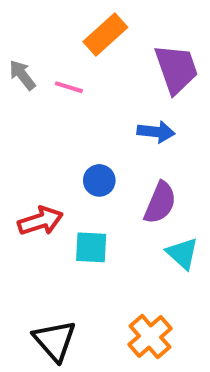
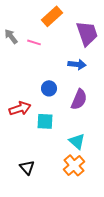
cyan triangle: (182, 253) -> (77, 141), moved
black triangle: (55, 341) -> (27, 167), size x0.7

